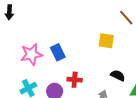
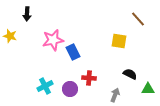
pink star: (31, 54) -> (53, 40), moved

